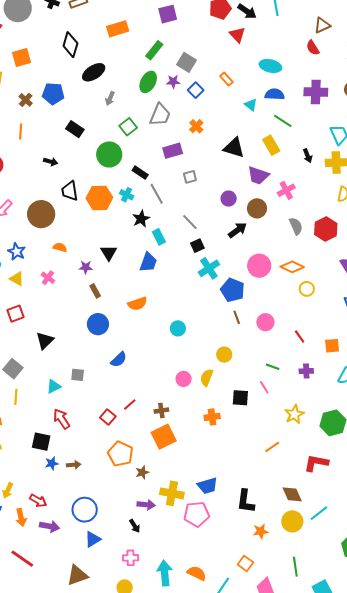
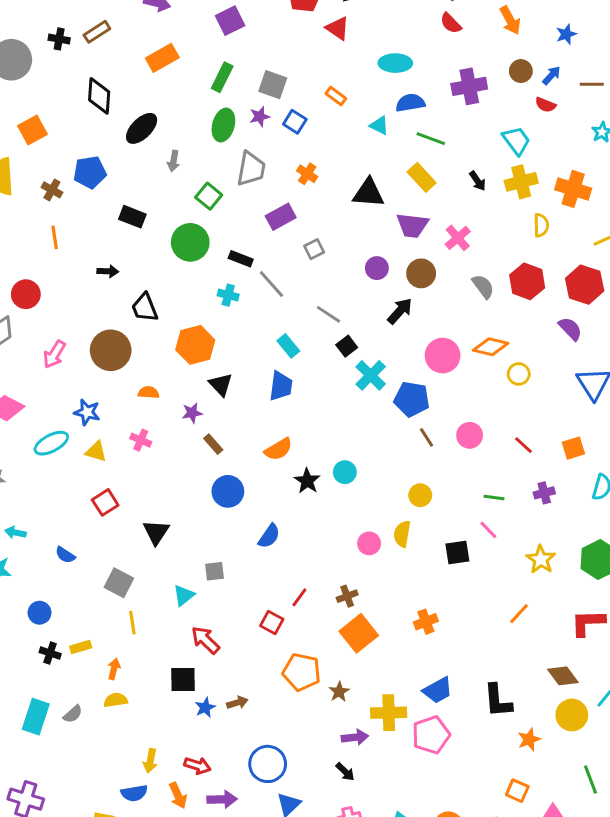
orange hexagon: (99, 198) -> (195, 345), moved
black star: (141, 219) -> (307, 481), moved
orange cross: (212, 417) -> (426, 622), moved

